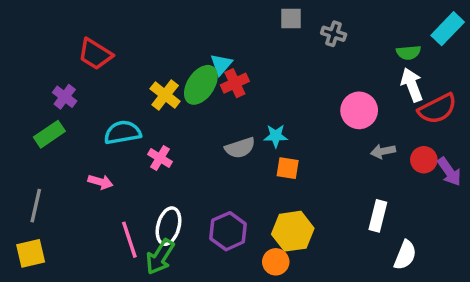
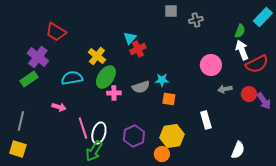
gray cross: (334, 34) -> (196, 20), turned -32
green semicircle: (408, 52) -> (240, 31), turned -64
green ellipse: (201, 85) -> (106, 77), moved
purple cross: (65, 97) -> (38, 57), size x1.5
pink cross: (160, 158) -> (114, 93), moved, turned -32
white rectangle: (378, 216) -> (206, 120), moved, turned -30
pink line: (129, 240) -> (83, 128), moved
yellow square: (31, 253) -> (18, 149), turned 30

